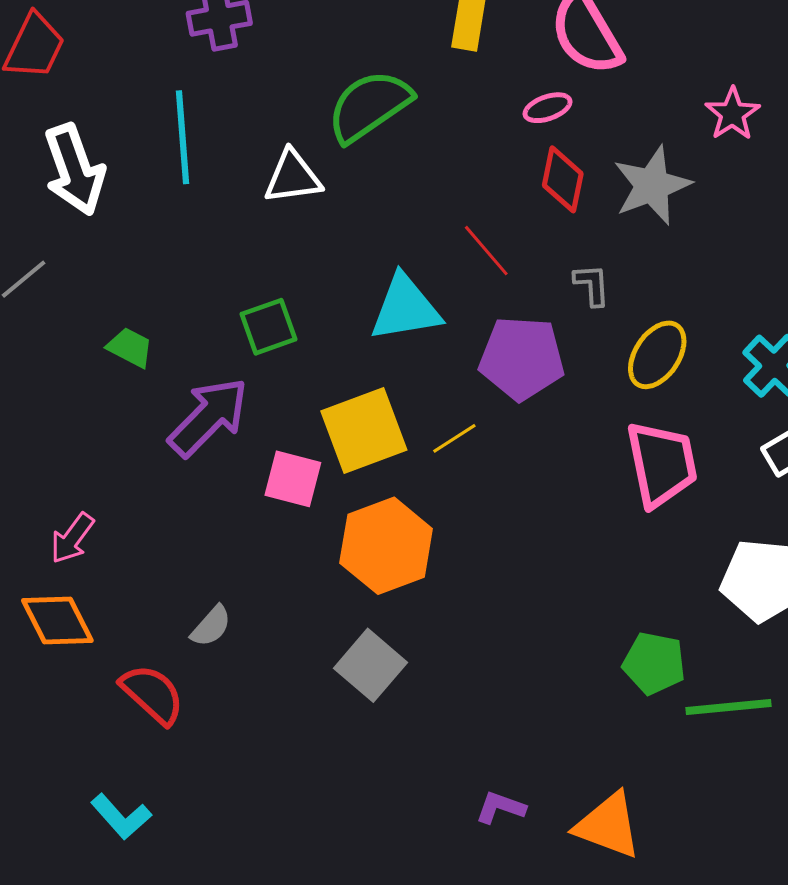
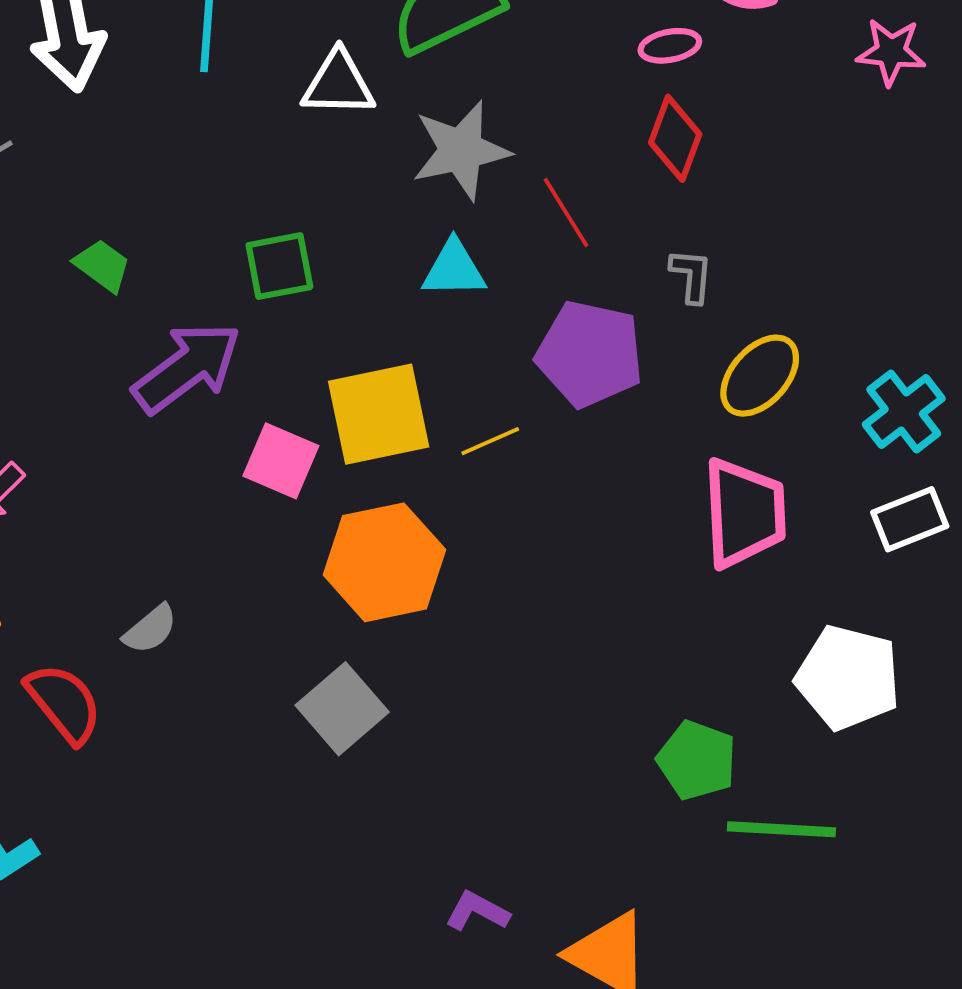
pink star: (732, 114) -> (891, 52), moved, turned 30
gray star: (652, 185) -> (461, 150), moved
cyan triangle: (405, 308) -> (454, 269), size x0.7

